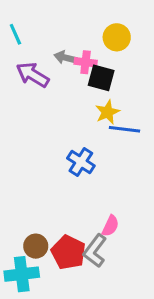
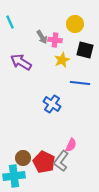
gray arrow: (65, 58) -> (42, 37), turned -136
purple arrow: (33, 75) -> (21, 62), moved
black square: (101, 78) -> (85, 50), moved
yellow star: (107, 112) -> (62, 60), moved

